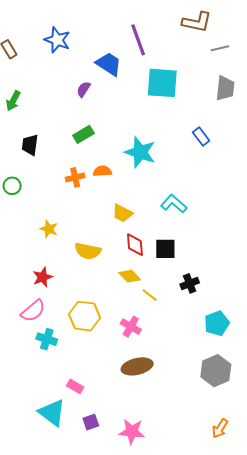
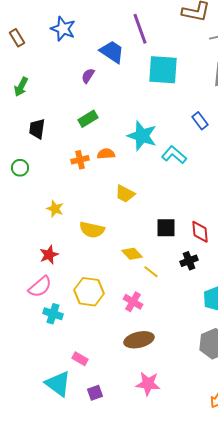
cyan L-shape: (174, 204) -> (174, 155), moved
red diamond: (135, 245) -> (200, 232), moved
pink star: (132, 432) -> (148, 384), moved

